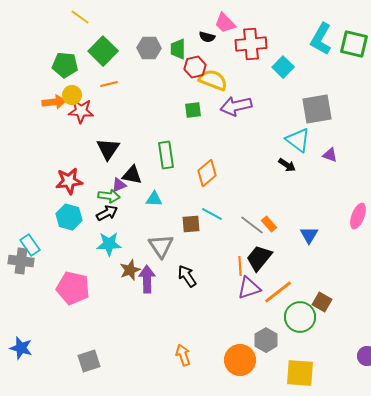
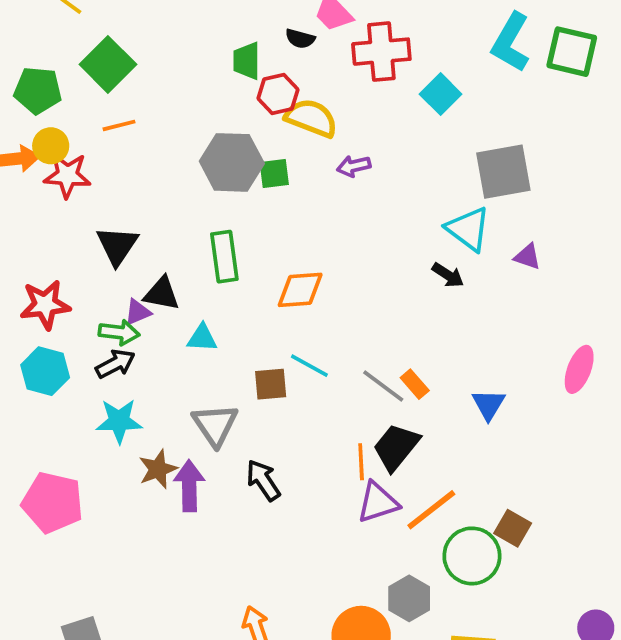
gray hexagon: (149, 48) -> (232, 162), moved, size x1.4
purple arrow: (236, 106) -> (354, 166), size x0.6
orange diamond: (207, 173) -> (300, 290), turned 36

